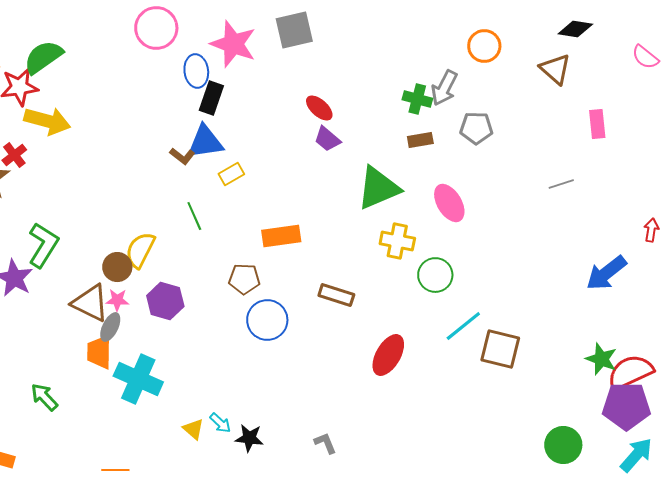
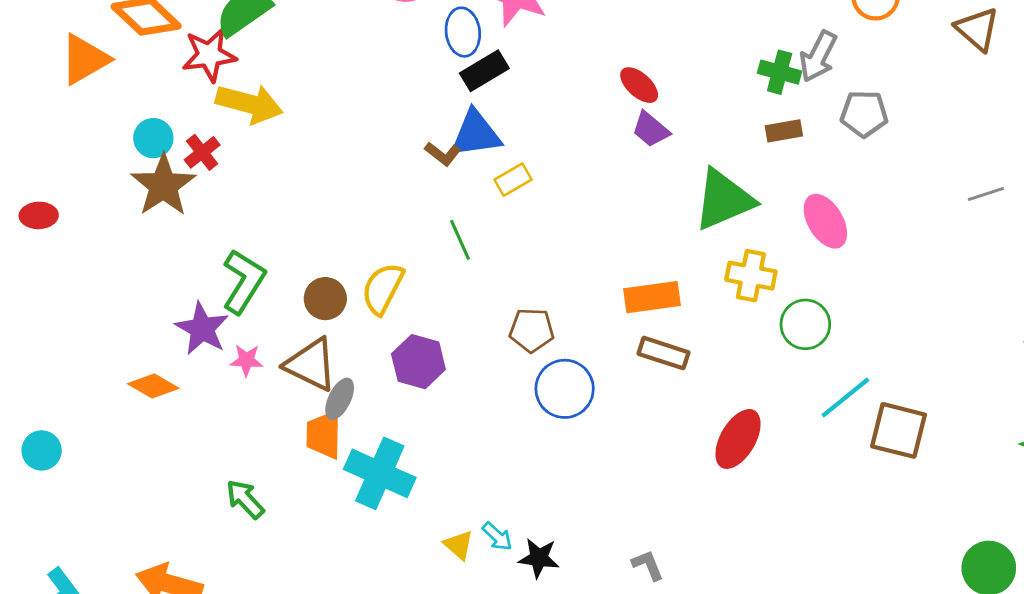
black rectangle: (211, 98) -> (484, 71), turned 40
orange rectangle: (281, 236) -> (652, 297), moved
brown circle: (117, 267) -> (325, 299), moved
pink star: (117, 300) -> (246, 360), moved

